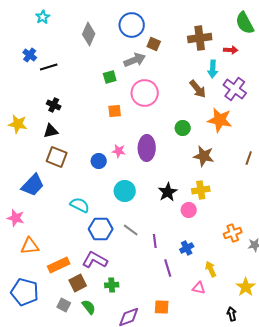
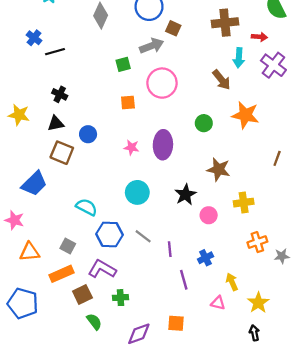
purple cross: (235, 89) -> (273, 65), moved
brown star: (204, 156) -> (219, 169), moved
blue circle: (99, 161) -> (88, 134), moved
yellow cross: (201, 190) -> (244, 203), moved
yellow star: (246, 287) -> (258, 303), moved
gray square: (64, 305) -> (68, 246), moved

